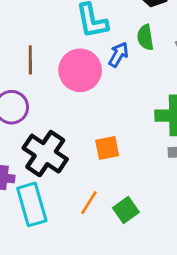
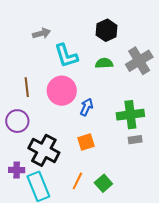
green semicircle: (145, 37) -> (104, 63), turned 102
blue arrow: (118, 55) -> (87, 107), moved

